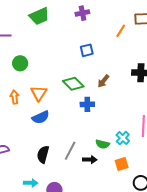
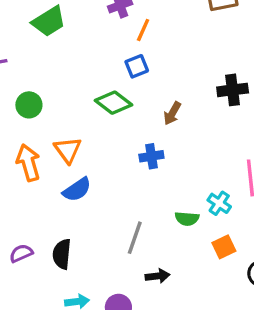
orange line: (121, 31) -> (143, 30), moved
green diamond: (73, 84) -> (114, 103), moved
orange arrow: (15, 97) -> (28, 163), size x1.5
black semicircle: (43, 154) -> (62, 254), moved
black arrow: (90, 160) -> (157, 276), moved

